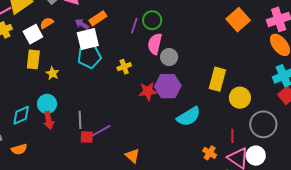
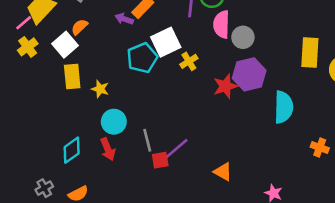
white square: (88, 39) -> (166, 42), moved
cyan circle: (47, 104) -> (114, 122), moved
cyan semicircle: (189, 116) -> (284, 107), turned -45

